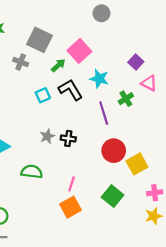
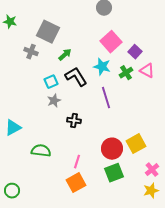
pink square: (79, 51) -> (111, 42), moved
green cross: (126, 99) -> (126, 73), moved
gray star: (47, 136) -> (54, 101), moved
red circle: (114, 151) -> (112, 149), moved
pink cross: (155, 193) -> (152, 170), turned -32
green square: (113, 196) -> (114, 173), turned 30

